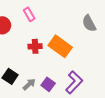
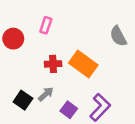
pink rectangle: (29, 14) -> (46, 25), turned 48
gray arrow: (29, 84) -> (46, 94), moved

